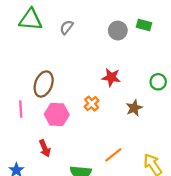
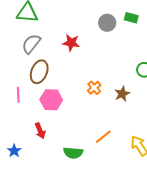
gray semicircle: (67, 27) -> (31, 44), moved, size x1.5
red star: (111, 77) -> (71, 43), moved
orange cross: (92, 104) -> (94, 88), moved

